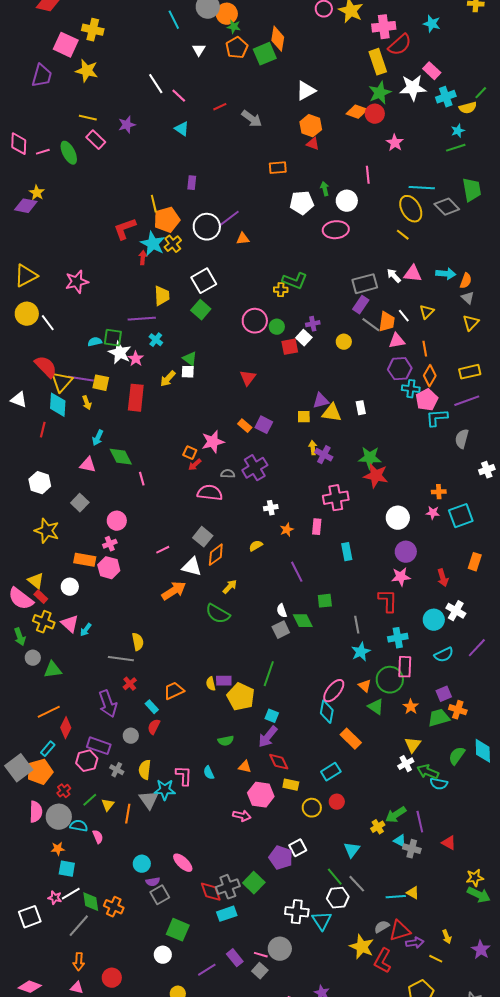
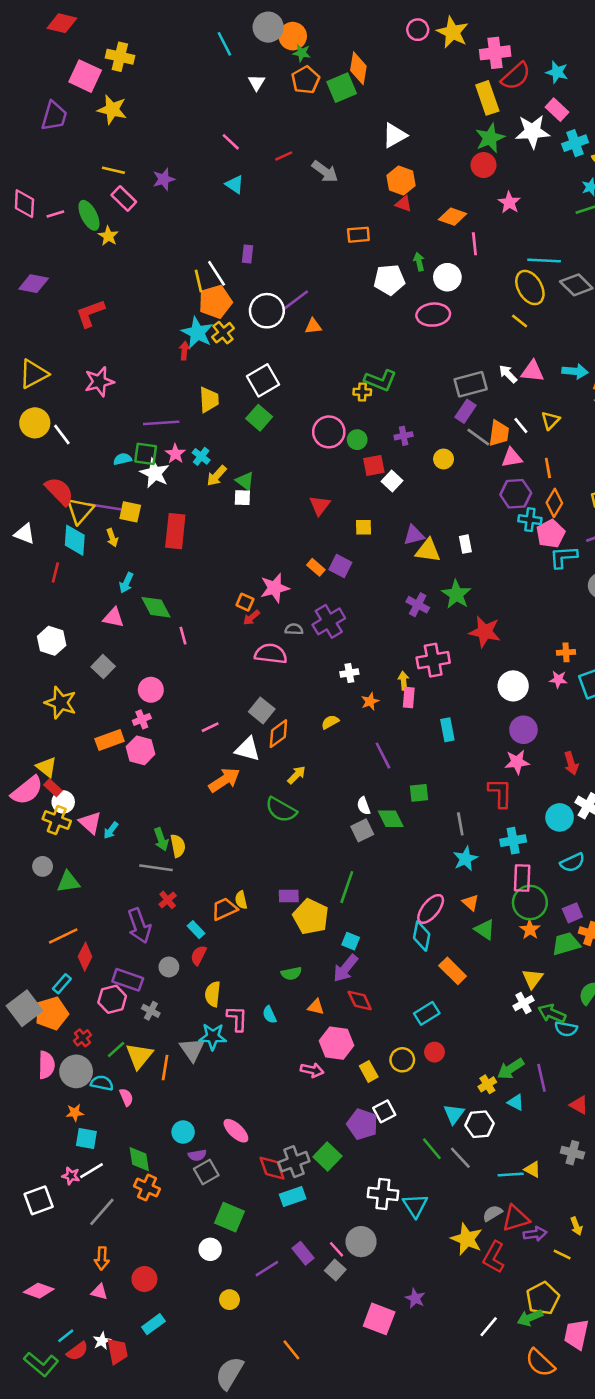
cyan star: (432, 24) -> (557, 72), moved
white line: (156, 84) -> (217, 273), moved
orange diamond: (357, 112) -> (453, 217), moved
yellow star: (37, 193) -> (108, 236), moved
red L-shape: (125, 229) -> (90, 313), moved
purple line: (142, 319) -> (161, 423), moved
white square: (304, 338) -> (392, 481), moved
pink star: (136, 359) -> (175, 454), moved
yellow arrow: (168, 379) -> (217, 476), moved
yellow square: (304, 417) -> (364, 527), moved
yellow arrow: (313, 448) -> (404, 681), moved
green star: (370, 458) -> (456, 594), moved, turned 30
orange rectangle: (85, 560) -> (110, 740), turned -30
white circle: (70, 587) -> (63, 802), moved
pink semicircle: (21, 599) -> (27, 790), turned -76
green arrow: (20, 637) -> (161, 839), moved
green circle: (390, 680) -> (530, 903), moved
yellow semicircle: (211, 684) -> (241, 900), moved
yellow semicircle: (145, 770) -> (213, 994), moved
yellow rectangle: (291, 785) -> (369, 1071), moved, turned 49
yellow triangle: (108, 805) -> (139, 1056), size x1.6
gray cross: (412, 849) -> (572, 1153), moved
white hexagon: (338, 898) -> (480, 1124), moved
green diamond: (91, 902) -> (139, 1159), moved
pink line: (261, 955) -> (337, 1249), turned 32

